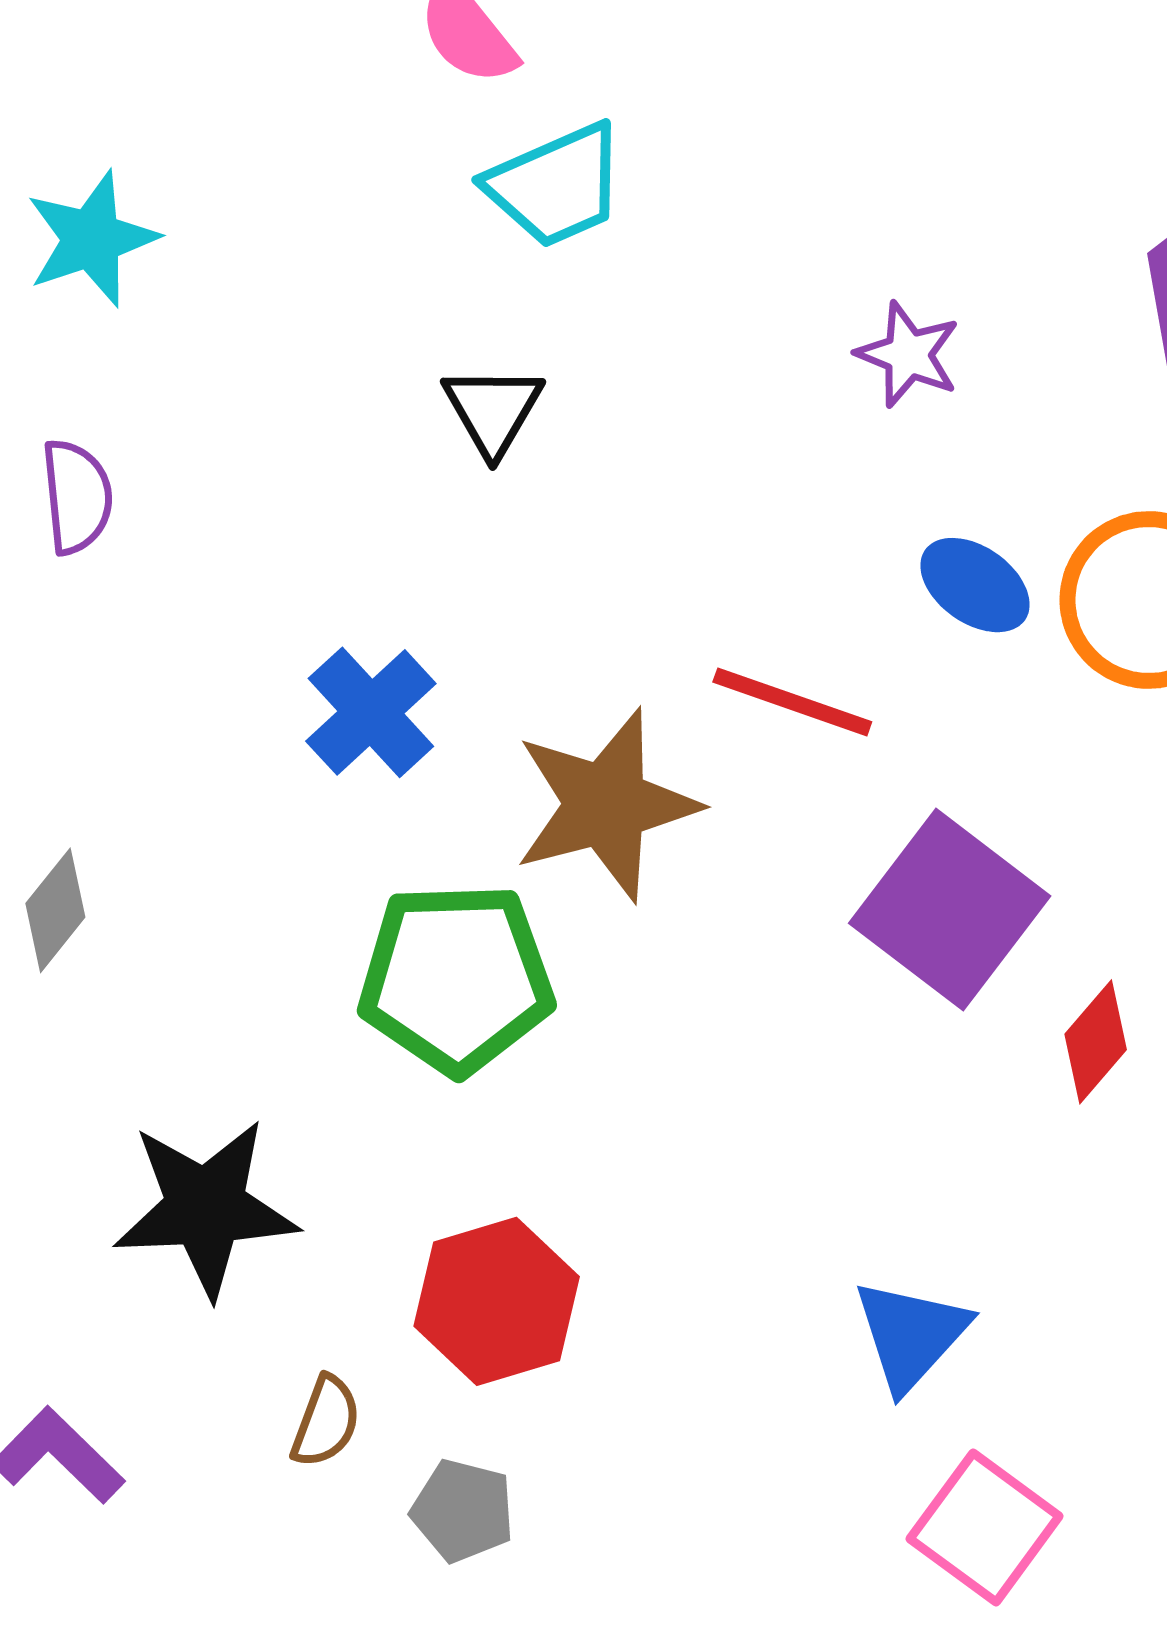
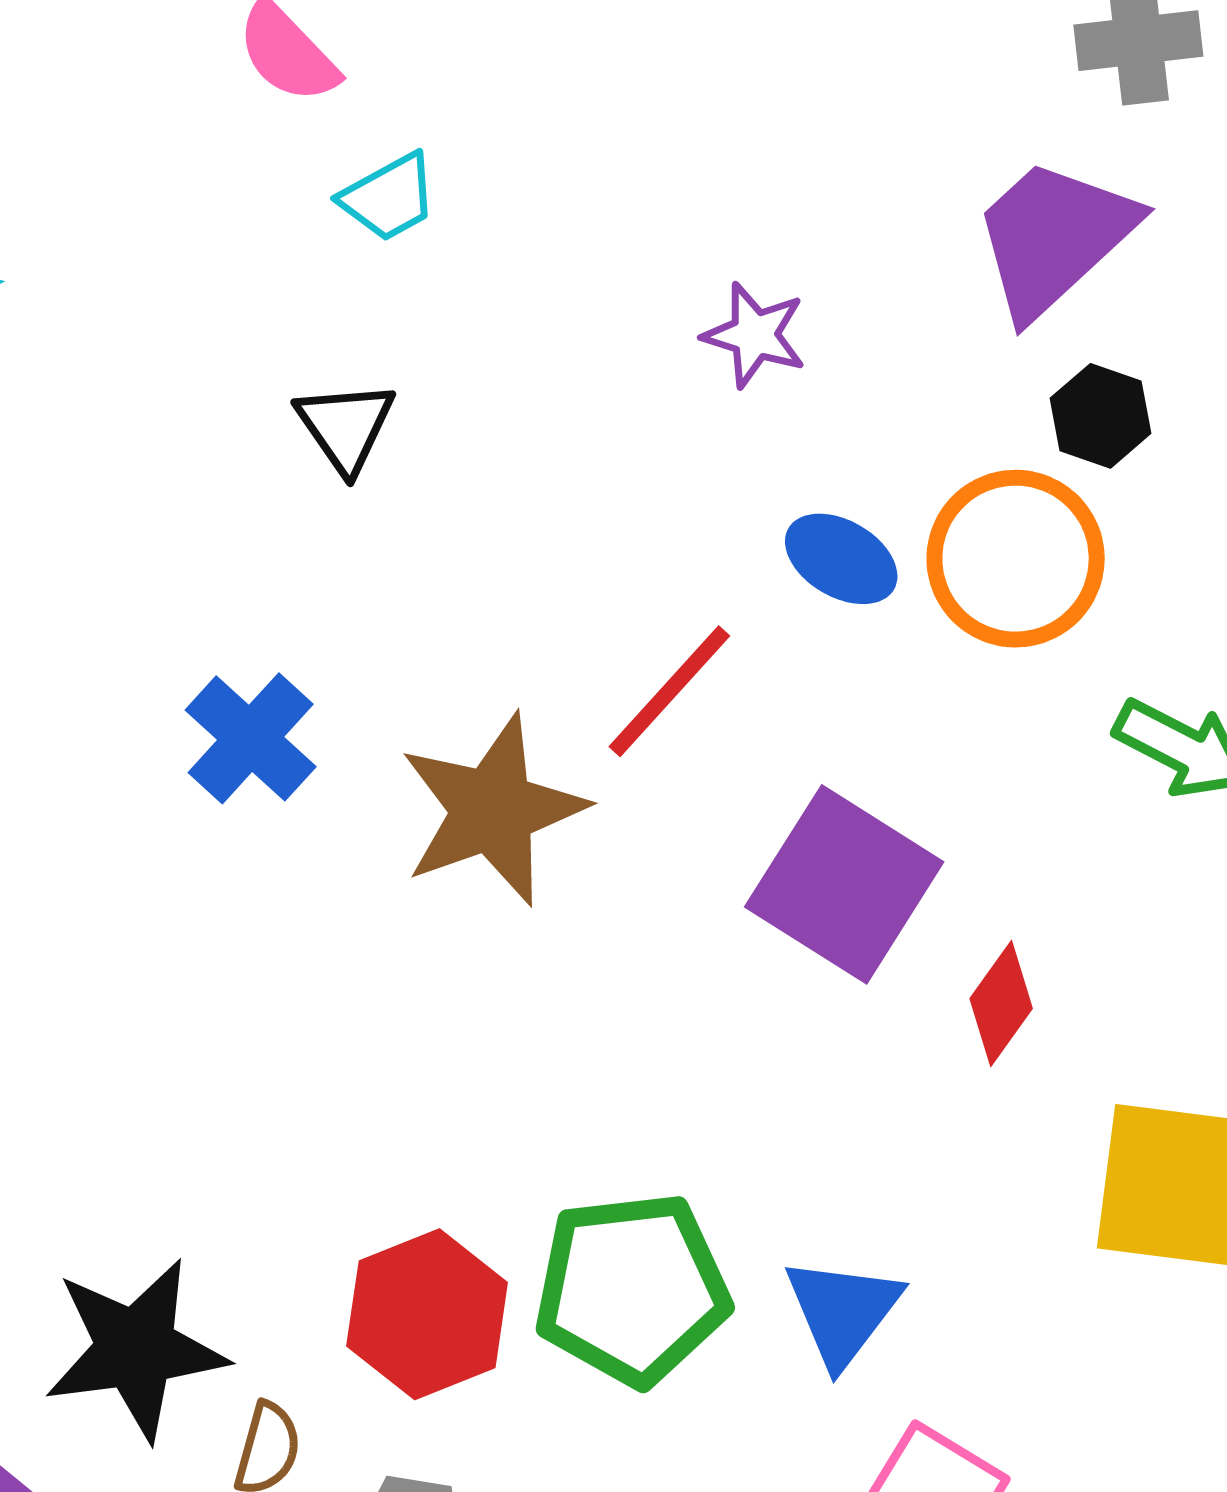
cyan trapezoid: (556, 185) -> (389, 197), size x0.7
red line: (792, 702) -> (669, 691), turned -62
green pentagon: (456, 978) -> (632, 1289), moved
black star: (206, 1208) -> (136, 1349), moved

